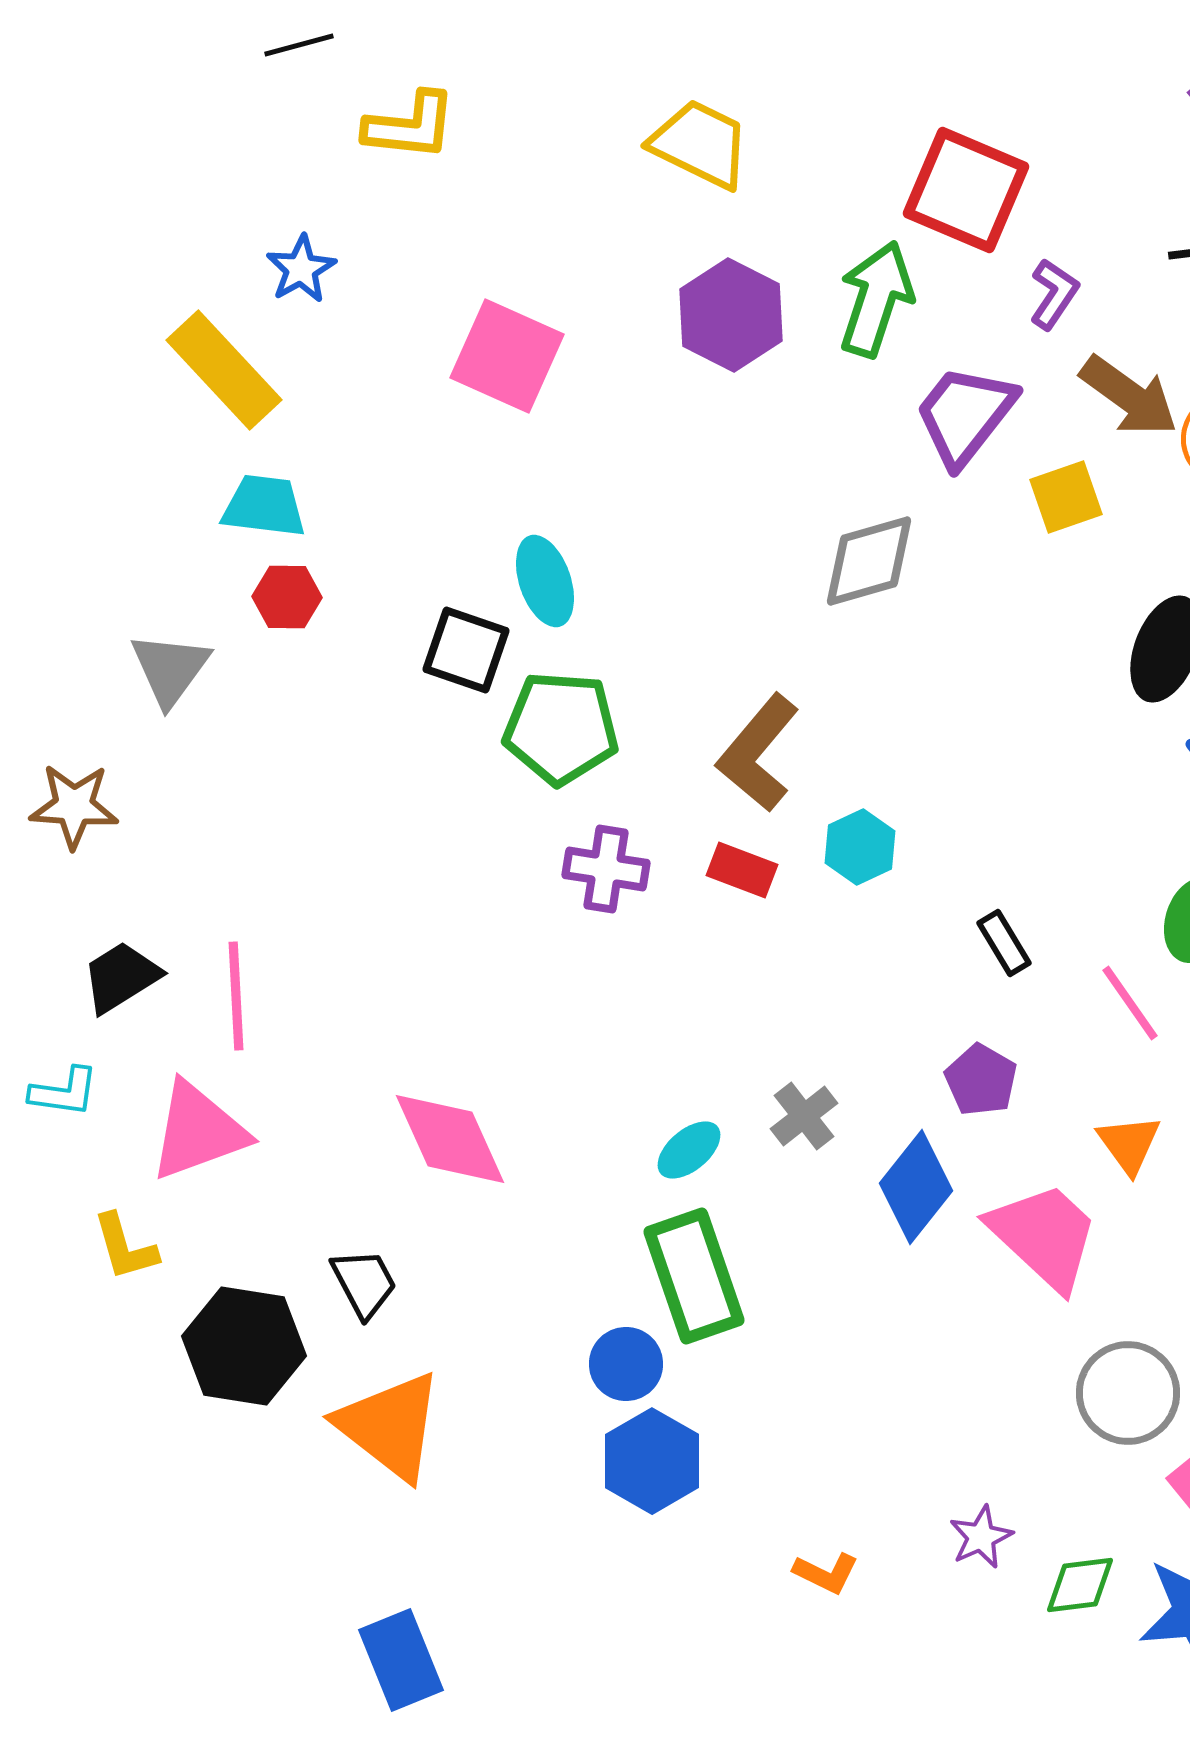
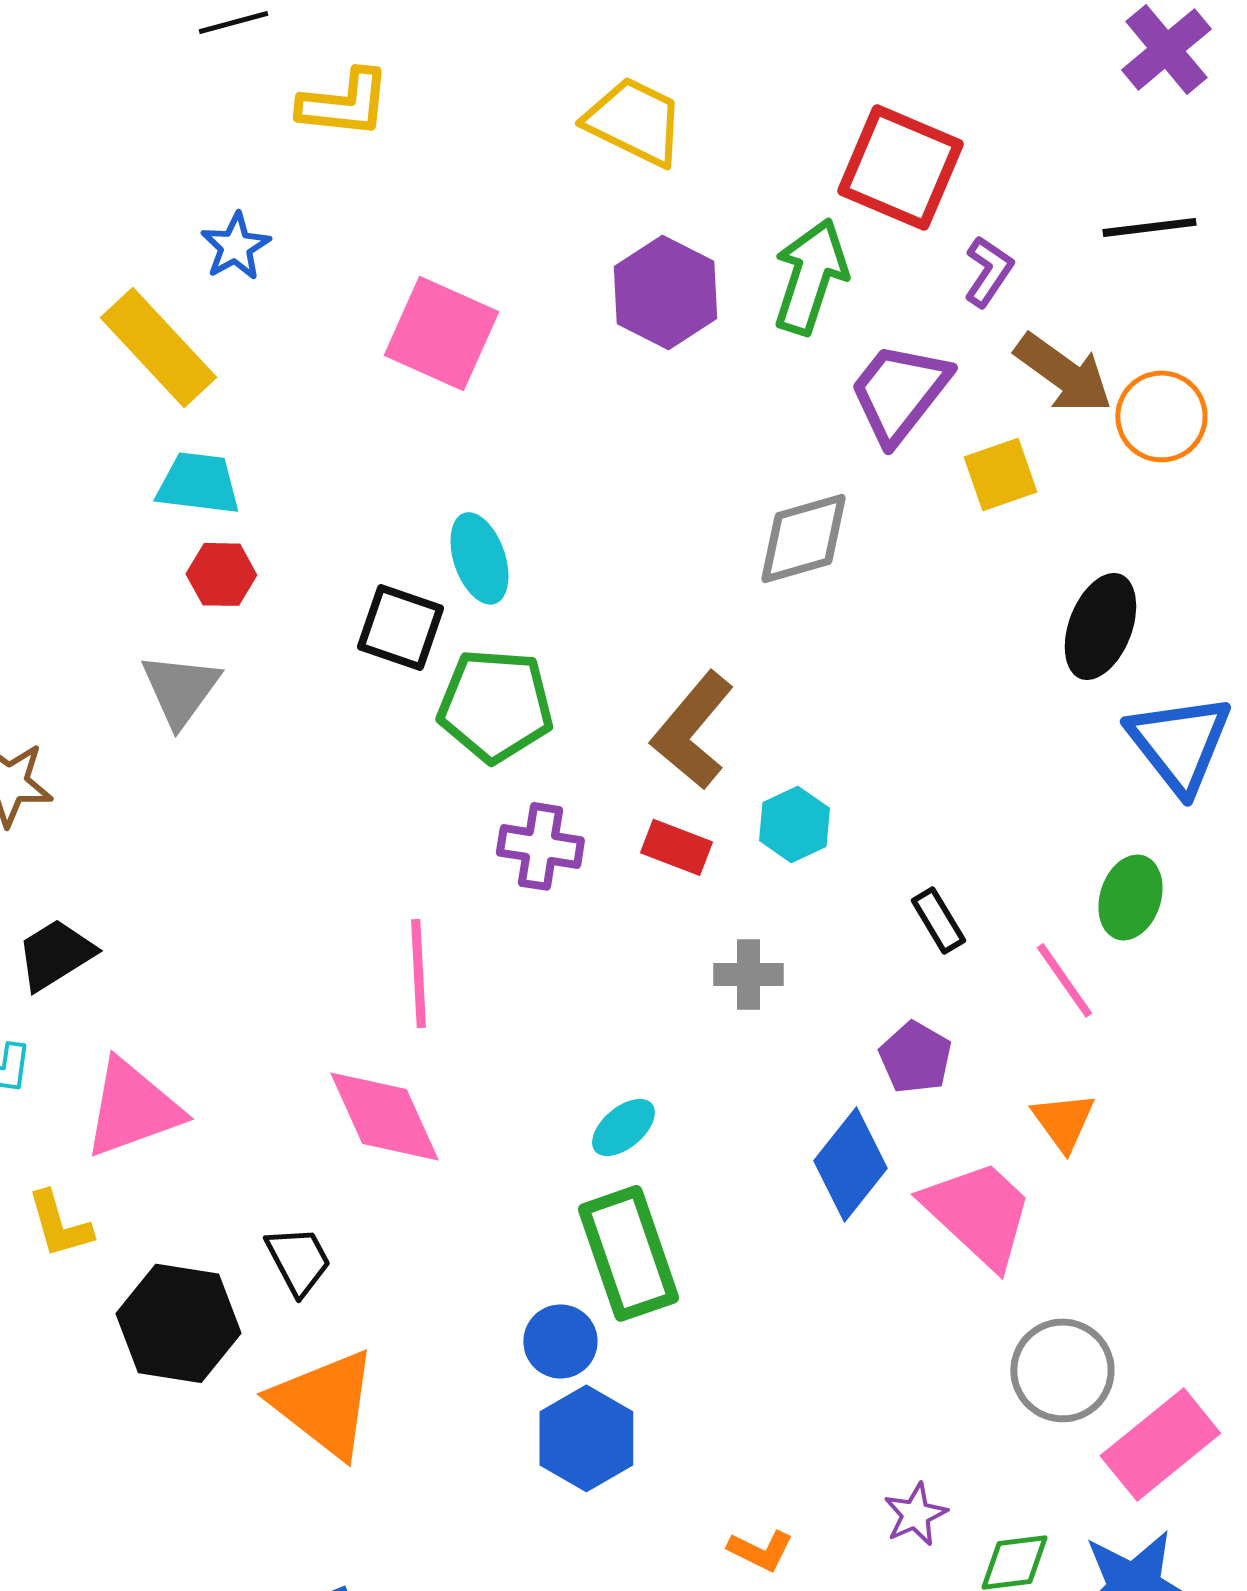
gray triangle: (170, 669) -> (180, 689), moved
pink line: (236, 996) -> (418, 973), moved
gray cross: (804, 1116) -> (748, 974), moved, turned 38

